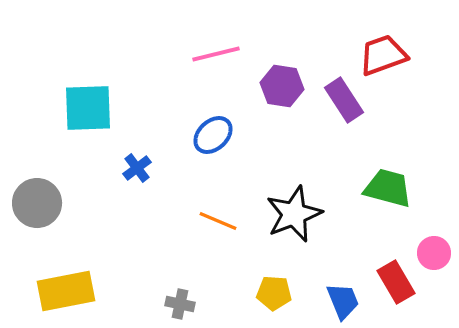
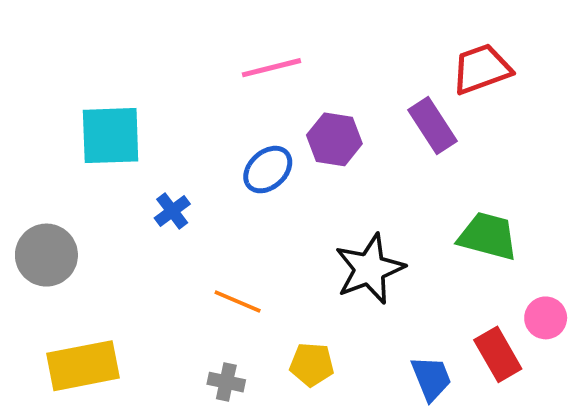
purple hexagon: (282, 86) -> (334, 139), moved
orange line: (218, 221) -> (238, 302), moved
yellow pentagon: (274, 293) -> (312, 364), moved

